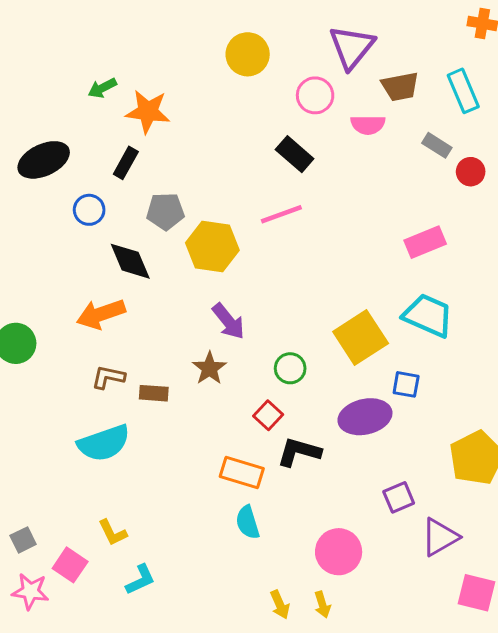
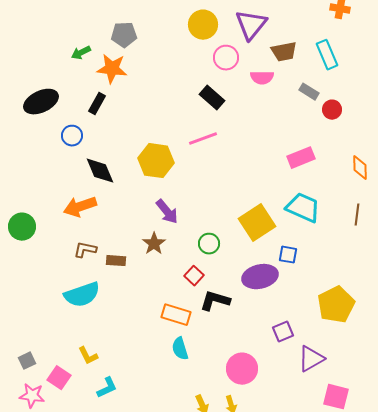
yellow circle: (248, 54) -> (203, 25), moved
gray pentagon: (165, 211) -> (124, 35), moved

